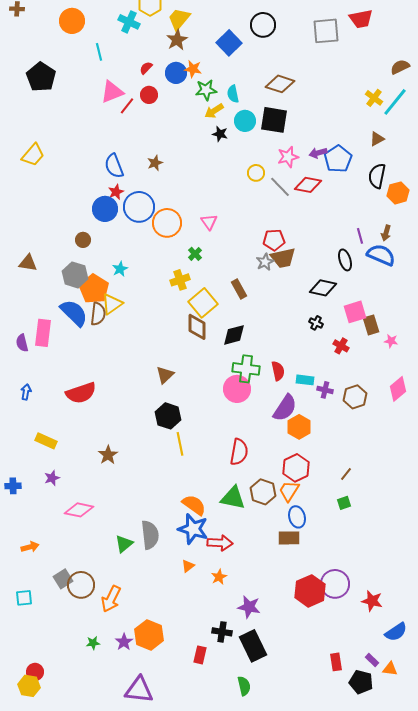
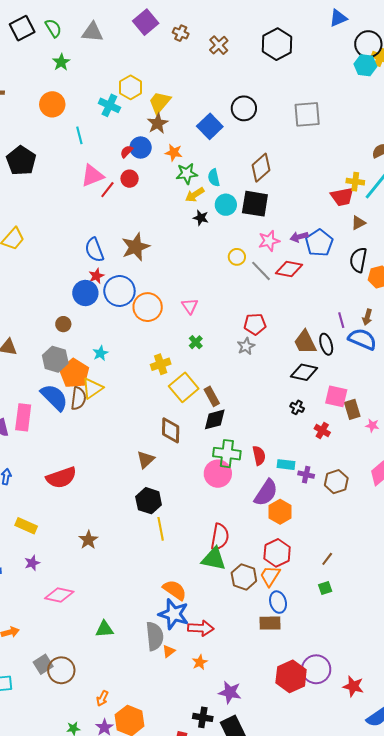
red trapezoid: (361, 19) -> (342, 197), moved
blue circle: (176, 73) -> (141, 148), moved
brown diamond: (280, 84) -> (261, 168), turned -60
yellow cross: (374, 98) -> (355, 182), turned -30
brown star: (155, 163) -> (136, 247), size x1.8
green cross: (195, 254) -> (196, 342), moved
brown trapezoid: (283, 258) -> (305, 342), moved, turned 76
brown rectangle: (239, 289) -> (212, 396), moved
pink square: (355, 312) -> (336, 396), turned 30
brown diamond: (197, 327) -> (171, 430), moved
green triangle: (233, 498) -> (214, 559), moved
gray semicircle: (150, 535) -> (155, 636), moved
green triangle: (124, 544) -> (104, 629), turned 36
orange arrow: (111, 599) -> (102, 698), moved, size x0.6

